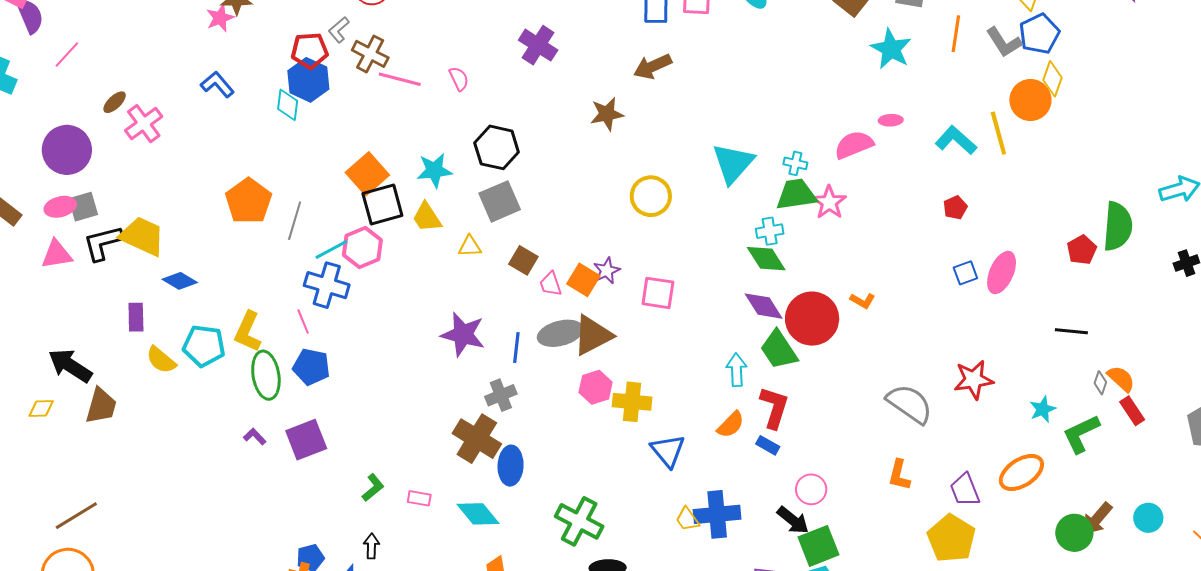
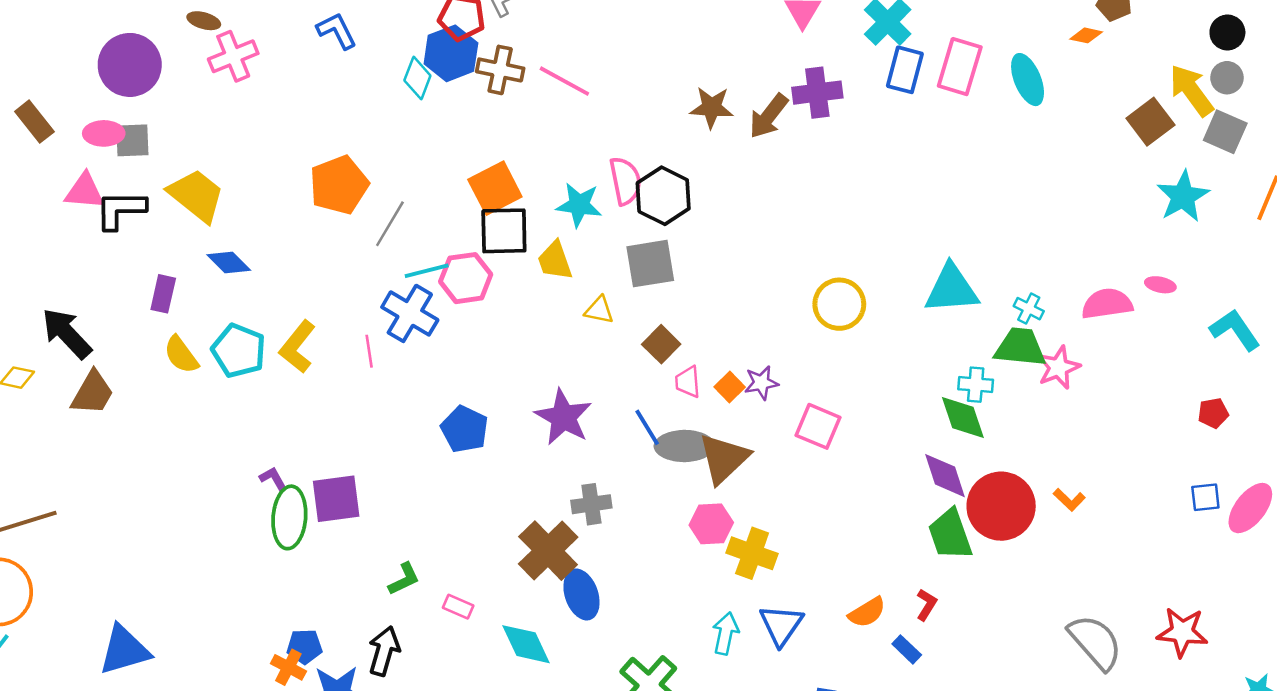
purple cross: (538, 45) -> (817, 93), moved, turned 36
brown cross: (370, 54) -> (500, 70), moved, turned -30
brown arrow: (653, 66) -> (768, 116), moved, turned -42
pink semicircle: (459, 79) -> (625, 181), moved, size x1.5
brown ellipse: (115, 102) -> (204, 21), turned 45
brown star: (607, 114) -> (712, 107), moved
cyan triangle: (733, 163) -> (952, 289), turned 30
black L-shape: (103, 243) -> (121, 210), moved
orange square: (583, 280) -> (730, 387), size x0.7
brown triangle: (593, 335) -> (724, 458), turned -30
blue line: (516, 347) -> (647, 427), moved, turned -52
blue pentagon: (311, 367) -> (465, 429), moved
cyan arrow: (737, 370) -> (726, 633), moved
green ellipse: (266, 375) -> (289, 517), moved
red L-shape: (774, 407) -> (927, 605), size x0.6
blue ellipse: (511, 466) -> (581, 594), turned -36
black arrow: (371, 546) -> (384, 651), size x1.5

